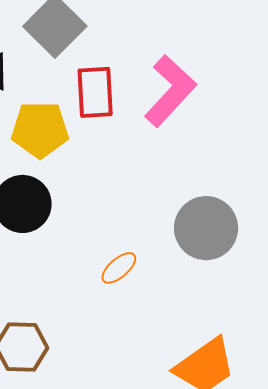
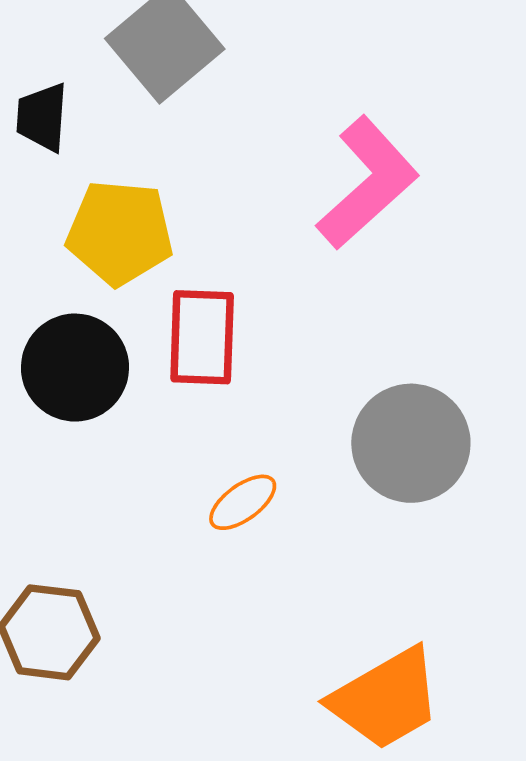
red rectangle: (95, 92) -> (202, 337), moved

